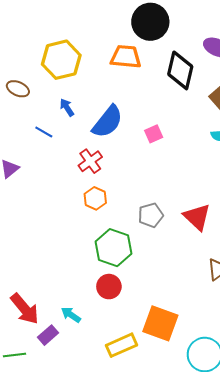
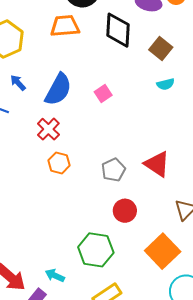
green hexagon: (114, 248) -> (96, 250), moved
red circle: (109, 287) -> (125, 211), moved
orange square: (160, 323) -> (163, 251), moved, turned 36

